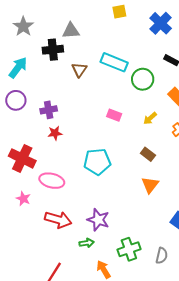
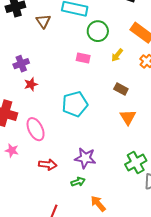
green circle: (143, 79) -> (98, 31), moved
pink ellipse: (52, 181) -> (36, 129), turned 60
red arrow: (58, 220) -> (48, 165), size x0.7
green cross: (129, 249) -> (136, 163), moved

